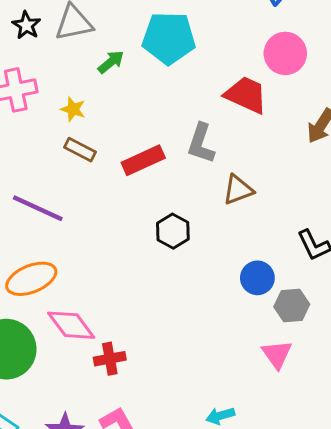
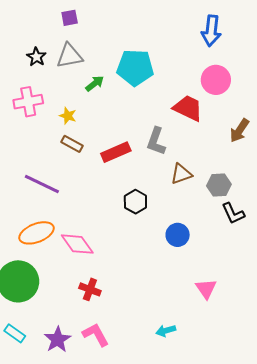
blue circle: (257, 278) -> (178, 235), moved
gray hexagon: (292, 306) -> (219, 185), moved
pink diamond: (71, 325) -> (77, 244), moved
red cross: (110, 359) -> (90, 289), turned 30

